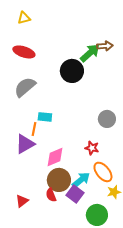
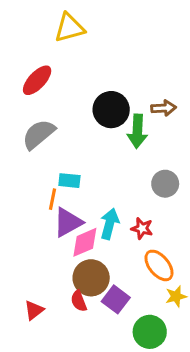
yellow triangle: (24, 18) -> (69, 28), moved, size x1.5
brown arrow: (105, 46) -> (164, 108), moved
red ellipse: (24, 52) -> (37, 80), turned -65
green arrow: (90, 53) -> (137, 131), moved, turned 135
purple triangle: (25, 144) -> (68, 222), moved
cyan arrow: (81, 180) -> (110, 224), moved, turned -36

